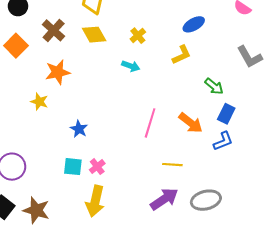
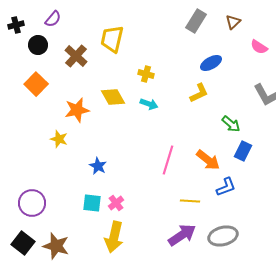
brown cross: (54, 30) -> (76, 56), moved
yellow diamond: (94, 35) -> (113, 97), moved
yellow cross: (138, 36) -> (146, 74), moved, turned -35
blue L-shape: (223, 141) -> (226, 187), moved

